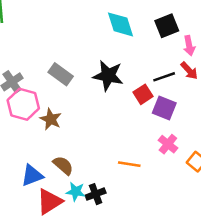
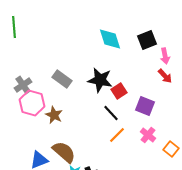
black line: (164, 77) -> (111, 113), moved, turned 66
red square: (143, 94) -> (119, 91), moved
orange line: (129, 164) -> (117, 135), moved, turned -54
brown semicircle: (63, 165) -> (64, 152), size x1.4

